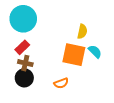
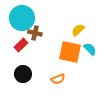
yellow semicircle: (82, 31) -> (78, 30), turned -144
brown cross: (25, 63) -> (35, 33), moved

